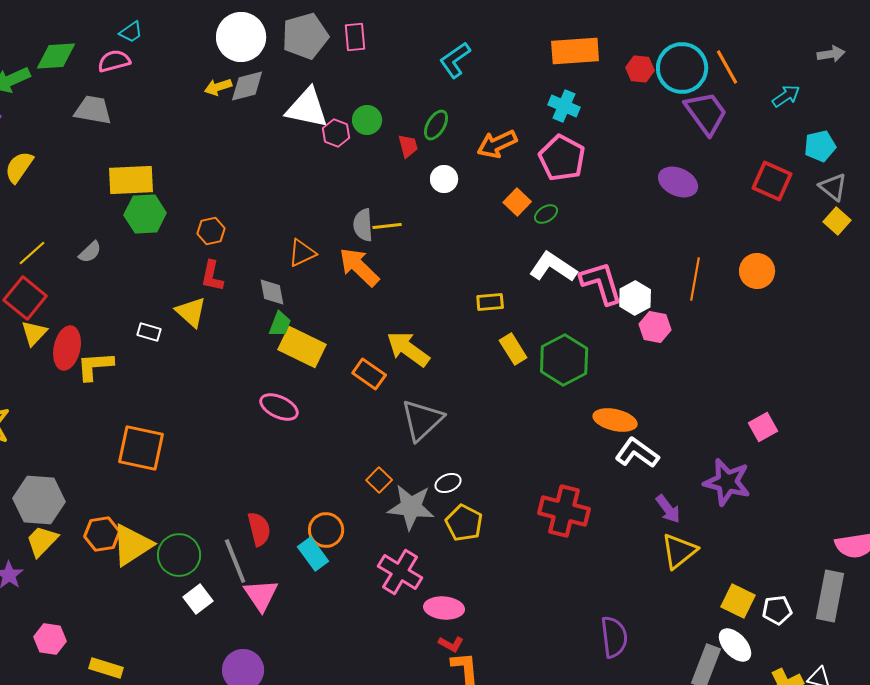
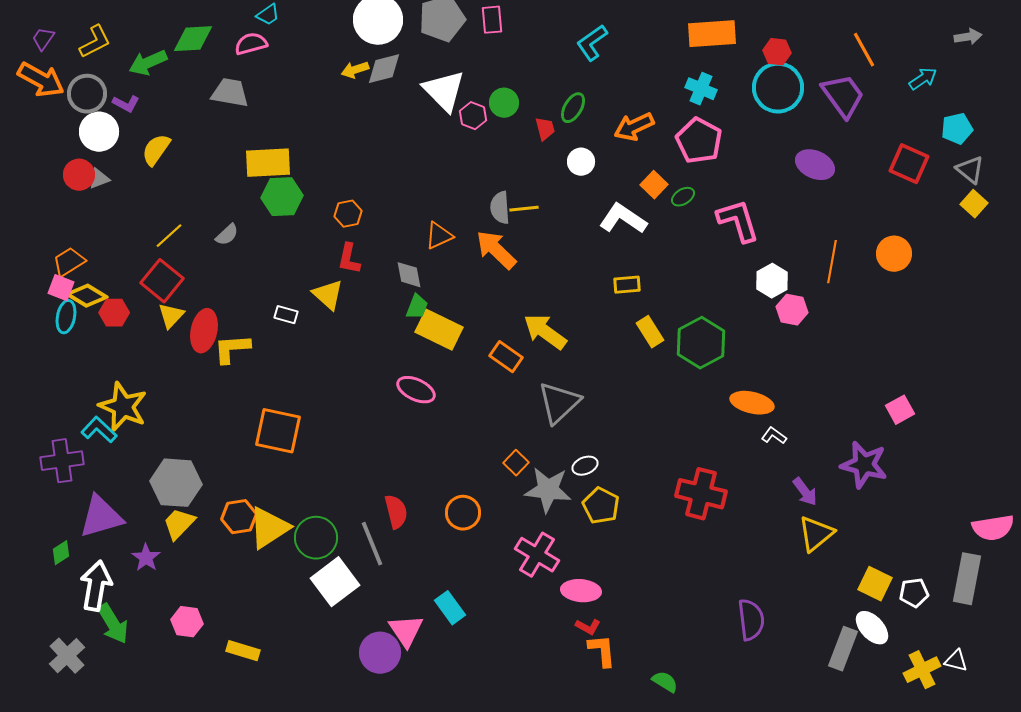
cyan circle: (682, 68) -> (778, 88), moved
white triangle: (307, 108) -> (444, 91), turned 33
white L-shape: (553, 267) -> (623, 219), moved
pink L-shape: (601, 283) -> (738, 221), moved
white L-shape: (637, 453) -> (774, 436), size x0.6
cyan rectangle: (313, 554) -> (450, 608), moved
pink triangle: (261, 595) -> (406, 631), moved
white square: (198, 599) -> (335, 582), size x1.6

